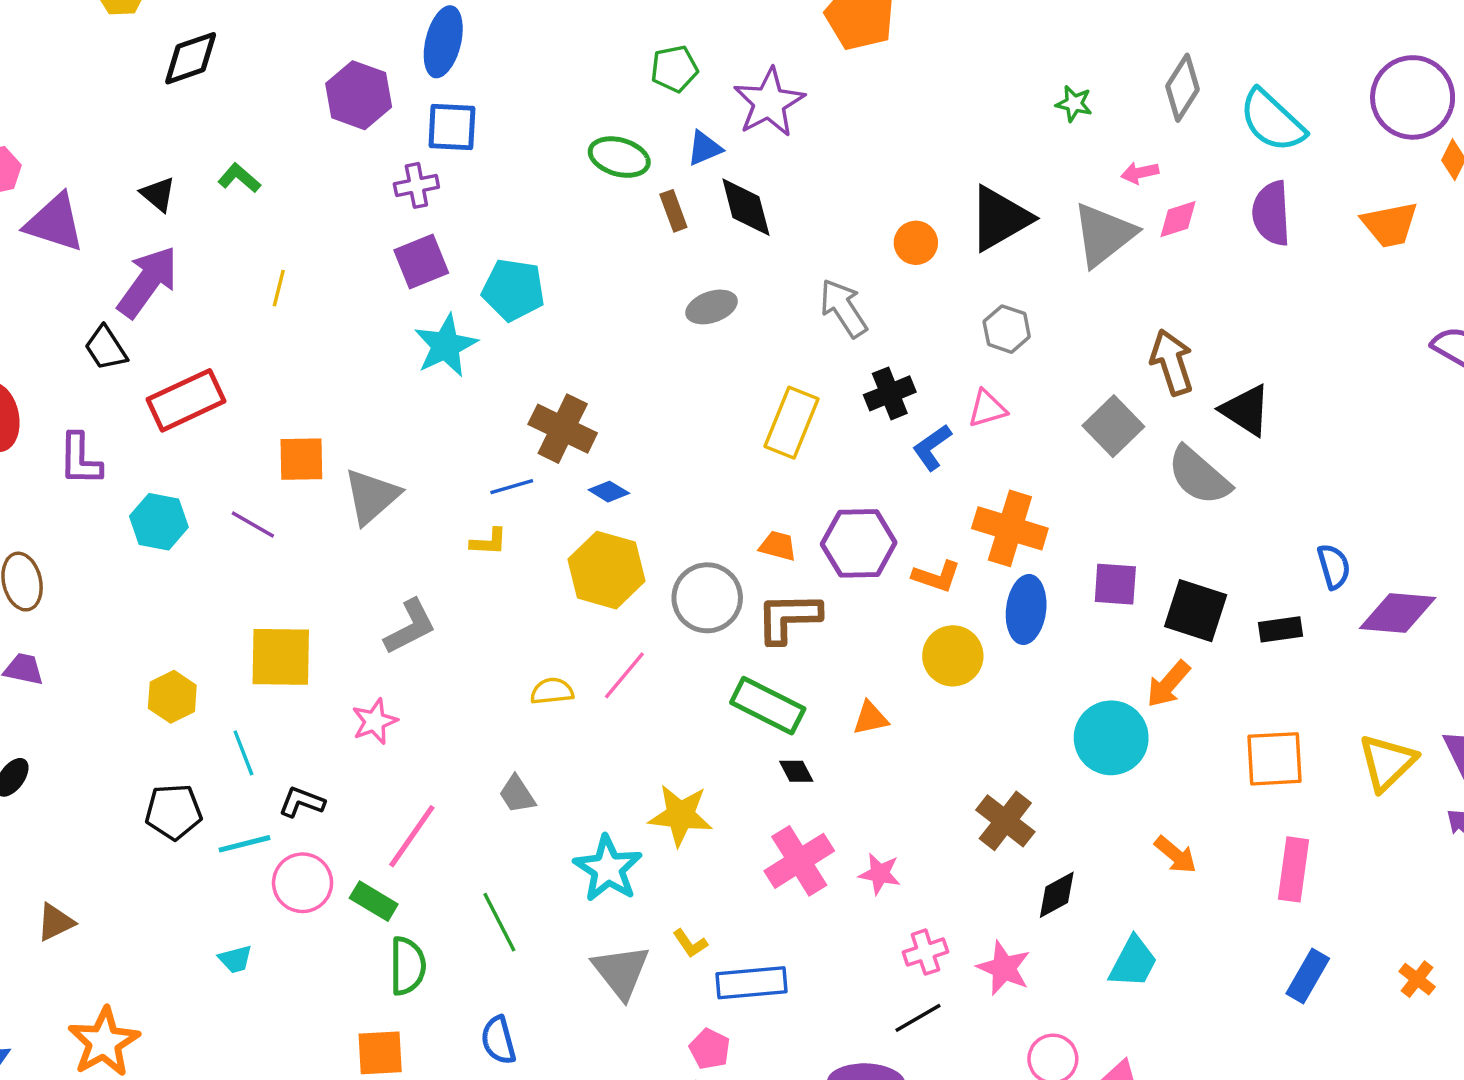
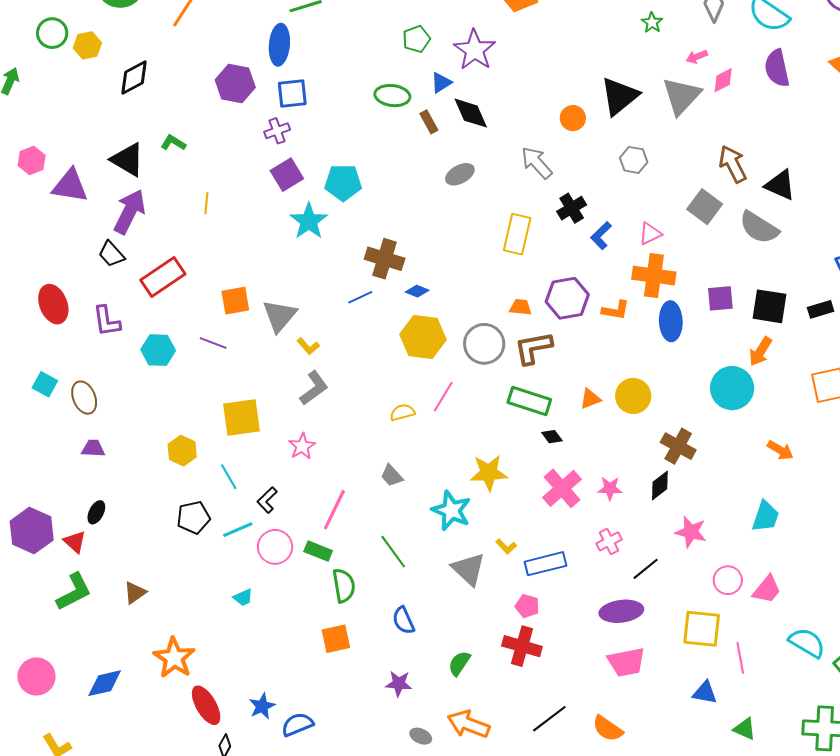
green star: (1074, 104) -> (652, 23), turned 30
black triangle: (158, 194) -> (128, 160), size x1.6
pink triangle: (987, 409) -> (650, 234), moved
yellow L-shape: (489, 542) -> (308, 346), moved, turned 55
yellow circle: (953, 656) -> (633, 396), moved
black L-shape: (302, 802) -> (267, 500), turned -56
black diamond: (1057, 895) -> (660, 485), moved
pink cross: (925, 952) -> (609, 541), moved

